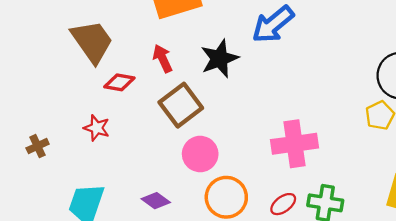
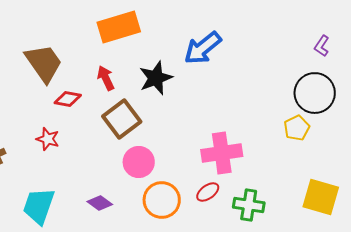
red ellipse: (283, 204) -> (208, 192), moved

